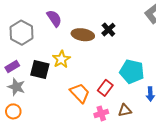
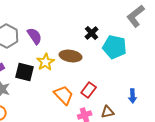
purple semicircle: (54, 18) -> (35, 36), moved
brown ellipse: (83, 35) -> (71, 56), moved
cyan pentagon: (132, 72) -> (115, 47), moved

